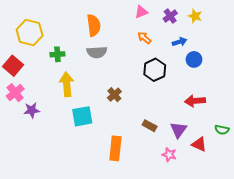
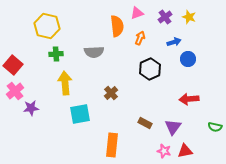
orange semicircle: (94, 25) -> (117, 26), moved
yellow hexagon: (30, 33) -> (47, 26), moved
orange arrow: (144, 38) -> (140, 38), turned 72
red triangle: (199, 144) -> (185, 151), moved, turned -35

